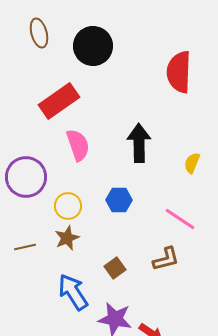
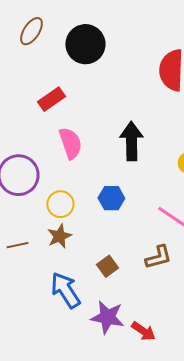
brown ellipse: (39, 33) -> (31, 31), turned 48
red rectangle: (59, 101) -> (51, 99), size x0.7

